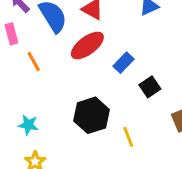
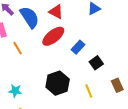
yellow line: (128, 137) -> (89, 91), moved

